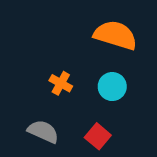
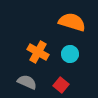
orange cross: (61, 83) -> (38, 52), size x1.5

